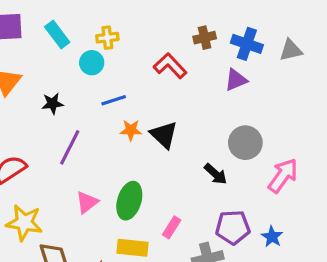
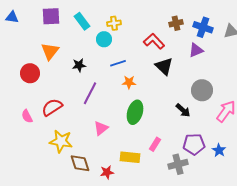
black triangle: (164, 135) -> (164, 66), moved
green ellipse: (129, 201) -> (135, 112), moved

